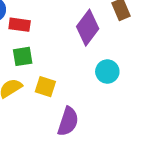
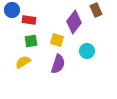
yellow square: (45, 87) -> (57, 40), moved
purple semicircle: (68, 121) -> (58, 64), moved

